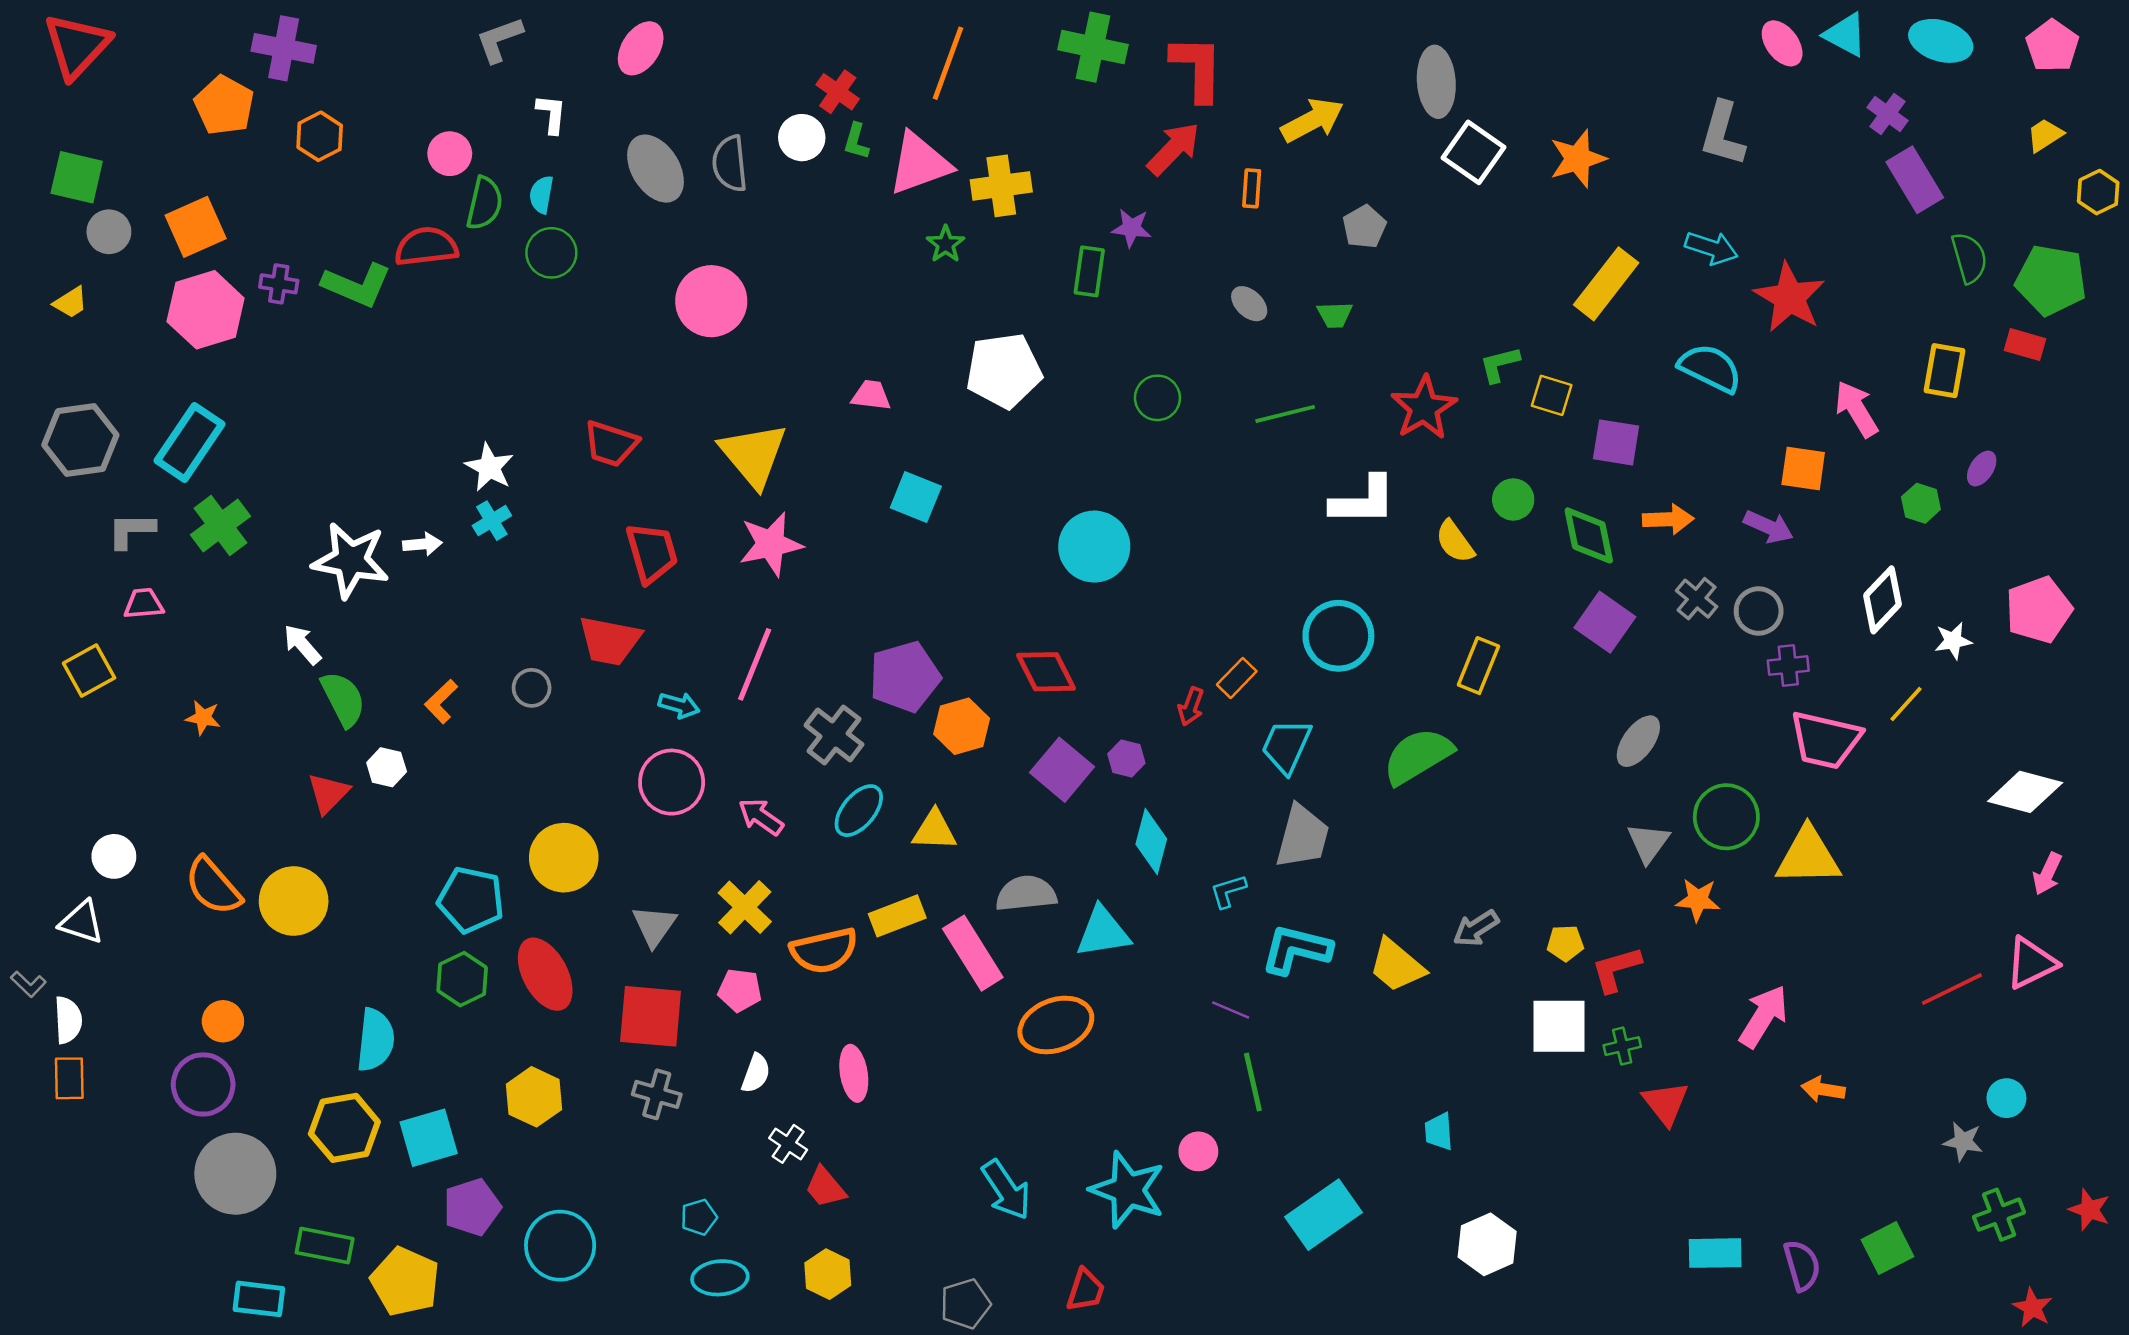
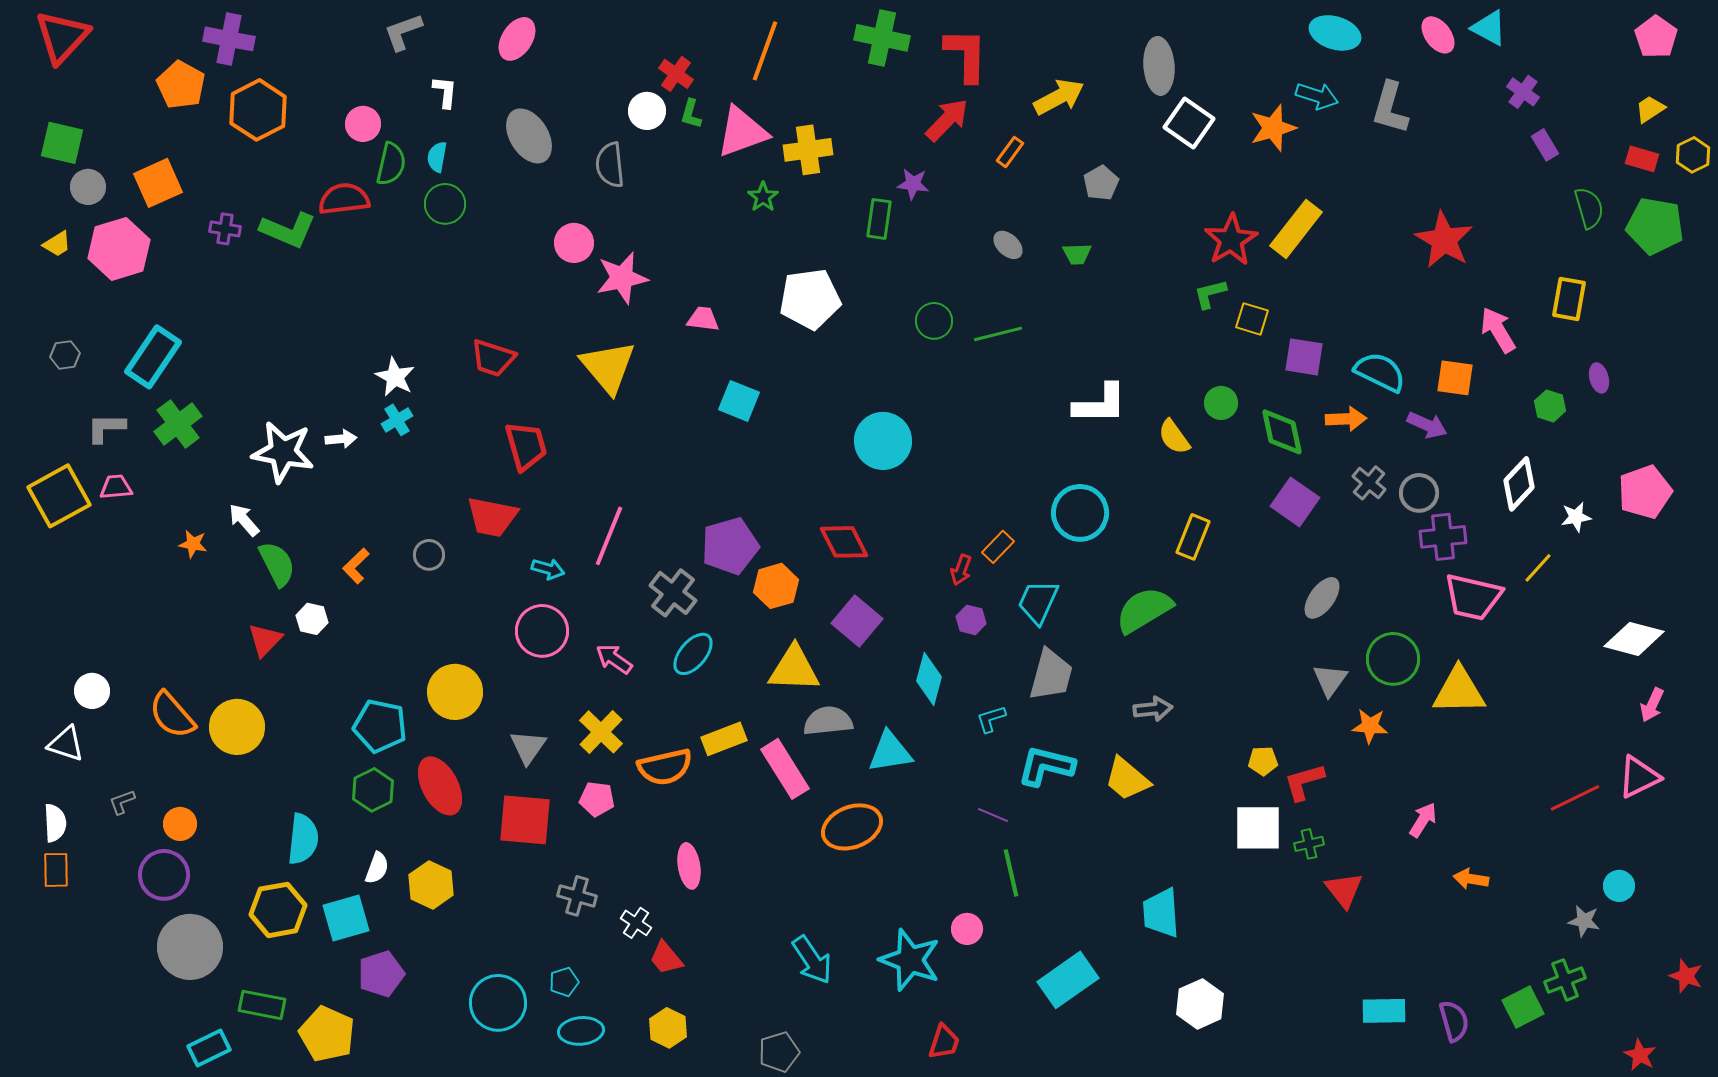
cyan ellipse: (1941, 41) -> (1335, 33), moved
orange hexagon: (320, 136) -> (258, 110), size x1.5
gray semicircle: (730, 164) -> (610, 165), moved
purple rectangle: (1915, 180) -> (1545, 145), size x0.6
orange rectangle: (1252, 188) -> (1010, 152), turned 32
cyan arrow: (1711, 248) -> (1317, 96), moved
pink circle: (711, 301) -> (574, 243), size x0.7
pink hexagon: (206, 310) -> (119, 249), moved
red rectangle: (2025, 345) -> (1642, 159), moved
cyan semicircle: (1710, 368) -> (1380, 372), moved
red star: (1424, 408) -> (1231, 240), moved
green line: (1285, 414) -> (998, 334), moved
gray hexagon: (80, 440) -> (65, 355), size x0.5
purple ellipse: (1982, 468) -> (1599, 378), turned -48
pink star: (771, 544) -> (622, 278), moved
purple cross: (1788, 666) -> (1443, 537), size x1.4
yellow square: (89, 671) -> (59, 496), moved, size x1.5
orange star: (203, 718) -> (193, 544), moved
purple hexagon: (1126, 759) -> (971, 620), moved
yellow triangle: (934, 830) -> (794, 669), moved, size x1.4
gray arrow: (1476, 928) -> (1153, 709), moved, turned -153
gray L-shape: (28, 984) -> (122, 802), moved, turned 116
pink arrow: (1764, 1016) -> (1423, 820), size x0.7
white semicircle: (756, 1073) -> (377, 868), moved
gray cross: (657, 1094) -> (577, 896), moved
cyan trapezoid: (1439, 1132) -> (1161, 913), size x1.6
green cross: (1999, 1215) -> (1565, 980), moved
cyan circle: (560, 1246) -> (498, 1003), moved
red trapezoid: (1086, 1290) -> (944, 1042), moved
cyan rectangle: (259, 1299) -> (209, 1048), turned -33

